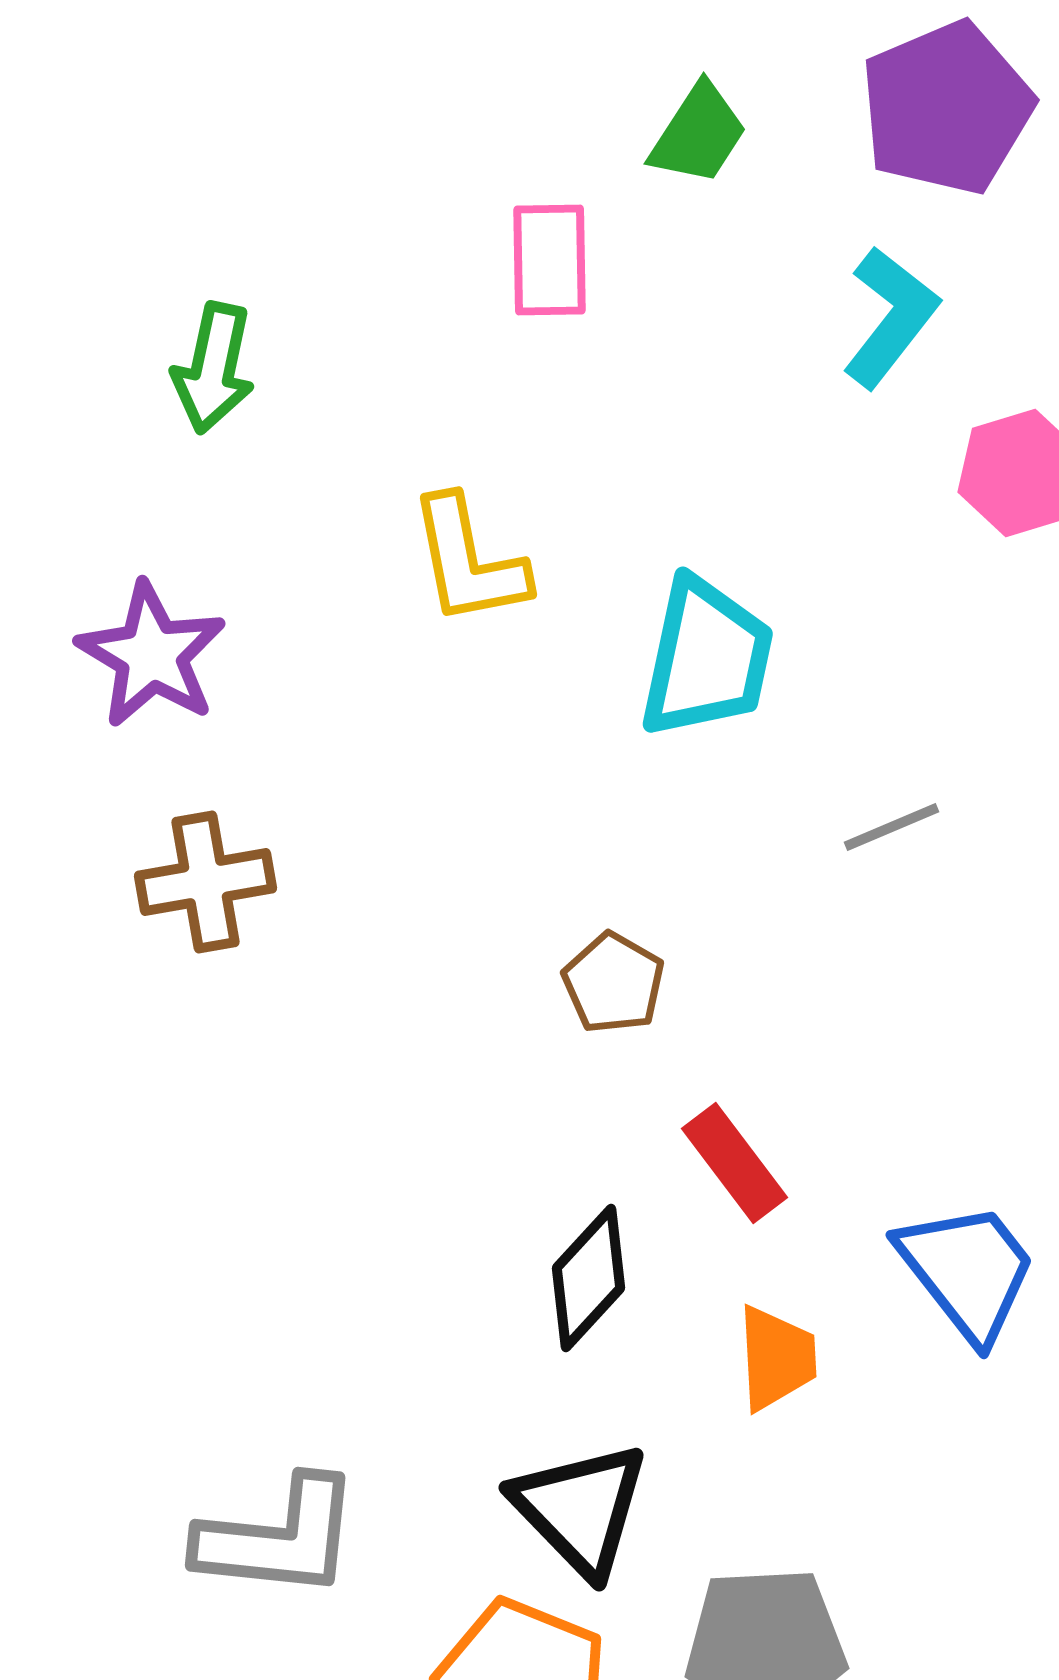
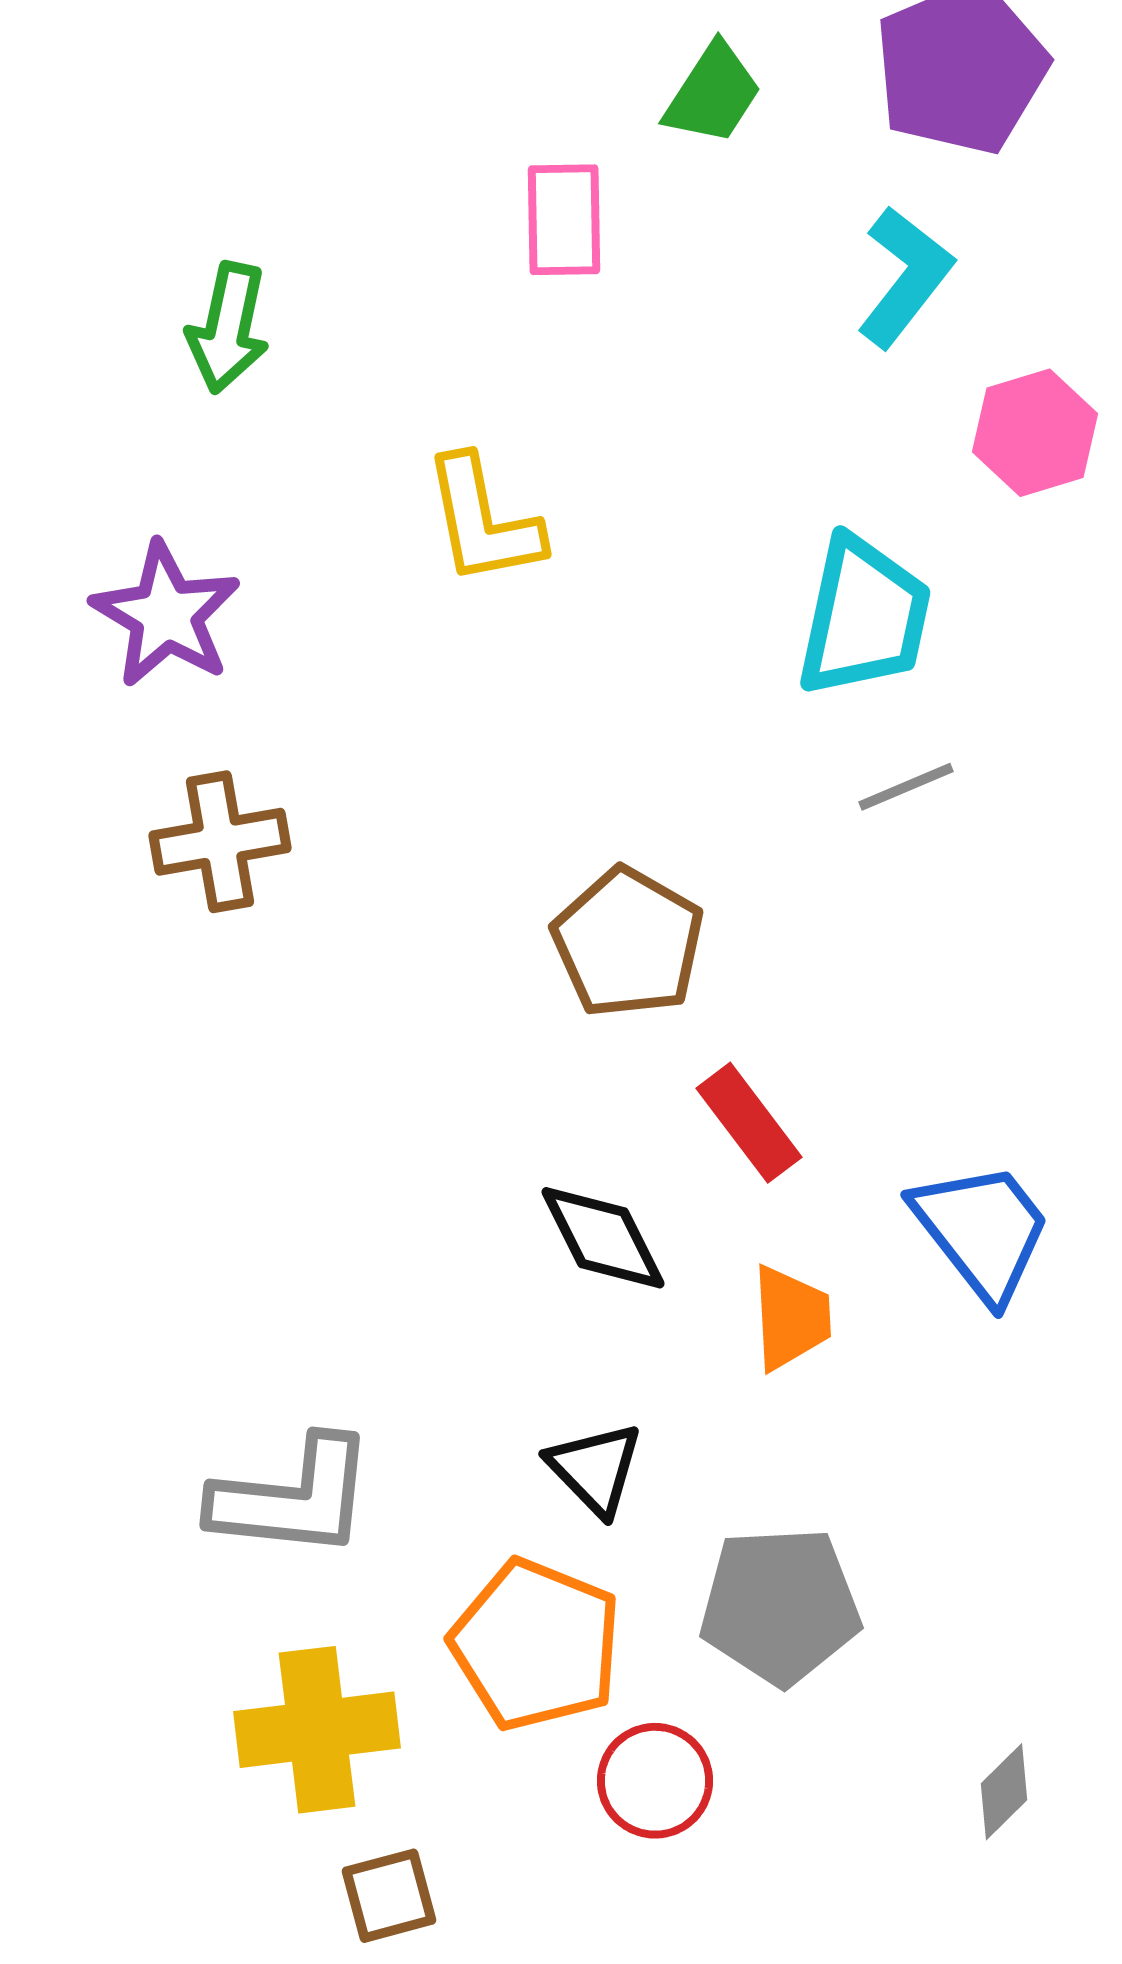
cyan trapezoid: (706, 658) -> (864, 617), moved
brown pentagon: (613, 983) -> (628, 943), size x1.5
black diamond: (588, 1278) -> (603, 1238), turned -69
black triangle: (580, 1509) -> (595, 1469), size x0.7

